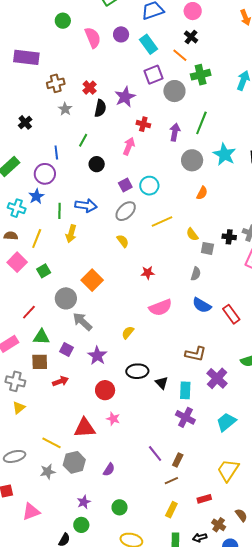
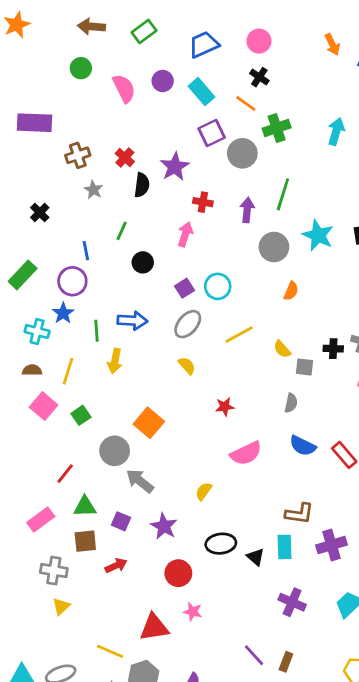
purple cross: (217, 378) -> (331, 545), turned 35
cyan rectangle: (185, 390) -> (284, 547), moved

